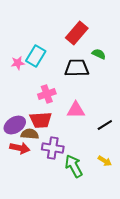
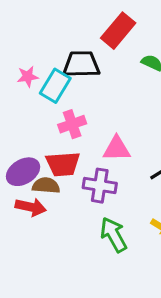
cyan rectangle: (36, 56) -> (55, 86), moved
black trapezoid: (77, 68) -> (81, 64), moved
purple cross: (53, 148) -> (100, 186), moved

